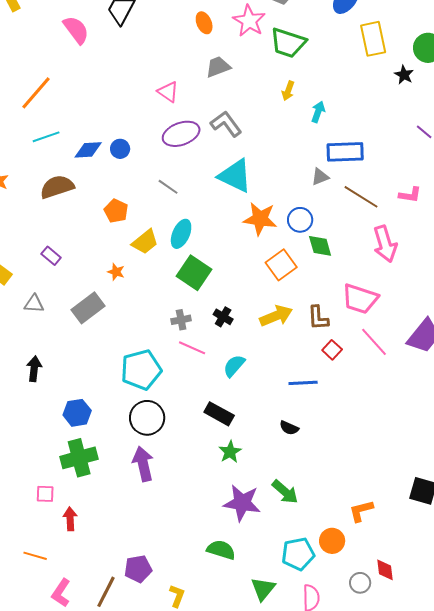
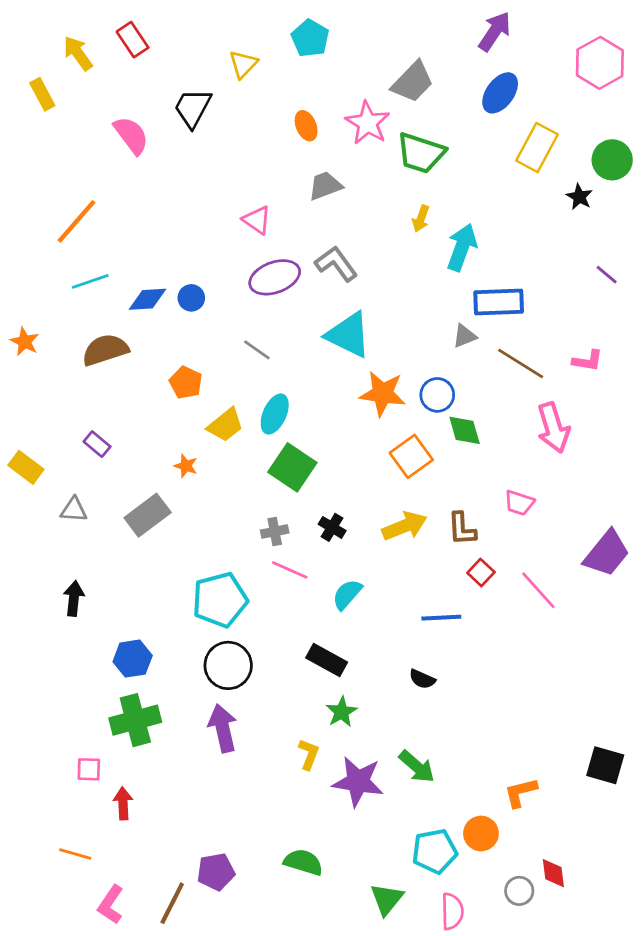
yellow rectangle: (373, 39) -> (537, 148), turned 40
cyan arrow: (318, 112) -> (462, 247), size x1.6
pink trapezoid: (360, 299) -> (519, 503), size x0.6
pink line: (374, 342) -> (538, 590), moved
green semicircle: (221, 550) -> (303, 862), moved
yellow L-shape: (177, 596) -> (309, 754), moved

